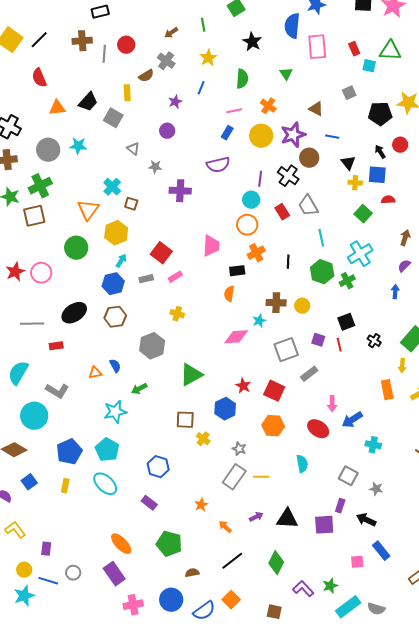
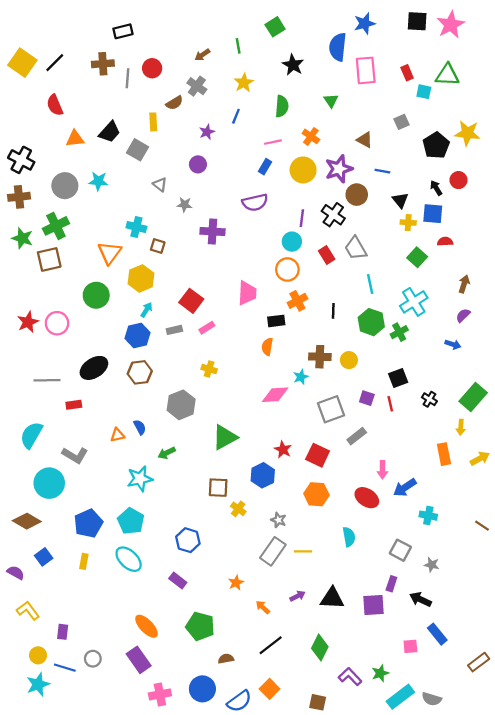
black pentagon: (380, 114) -> (436, 145), turned -30
cyan cross: (112, 187) -> (136, 227), turned -30
blue arrow: (395, 292) -> (453, 344), turned 104

